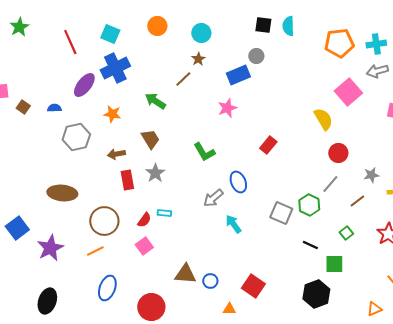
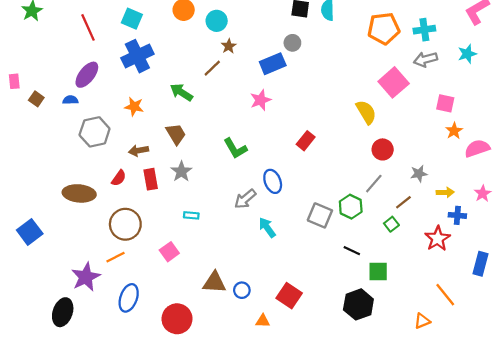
cyan circle: (201, 33) -> (217, 21), moved
purple ellipse: (84, 85) -> (87, 75), moved
red semicircle: (144, 220) -> (119, 178), moved
green square: (346, 233) -> (391, 224), moved
purple star: (50, 248) -> (86, 277), moved

